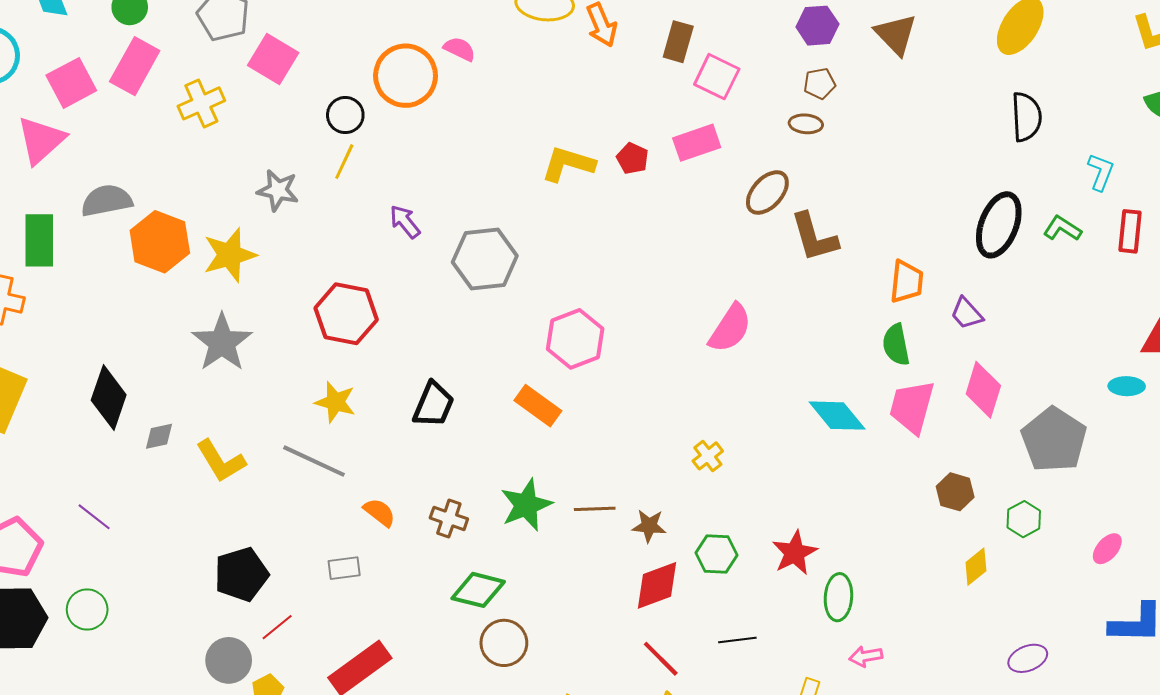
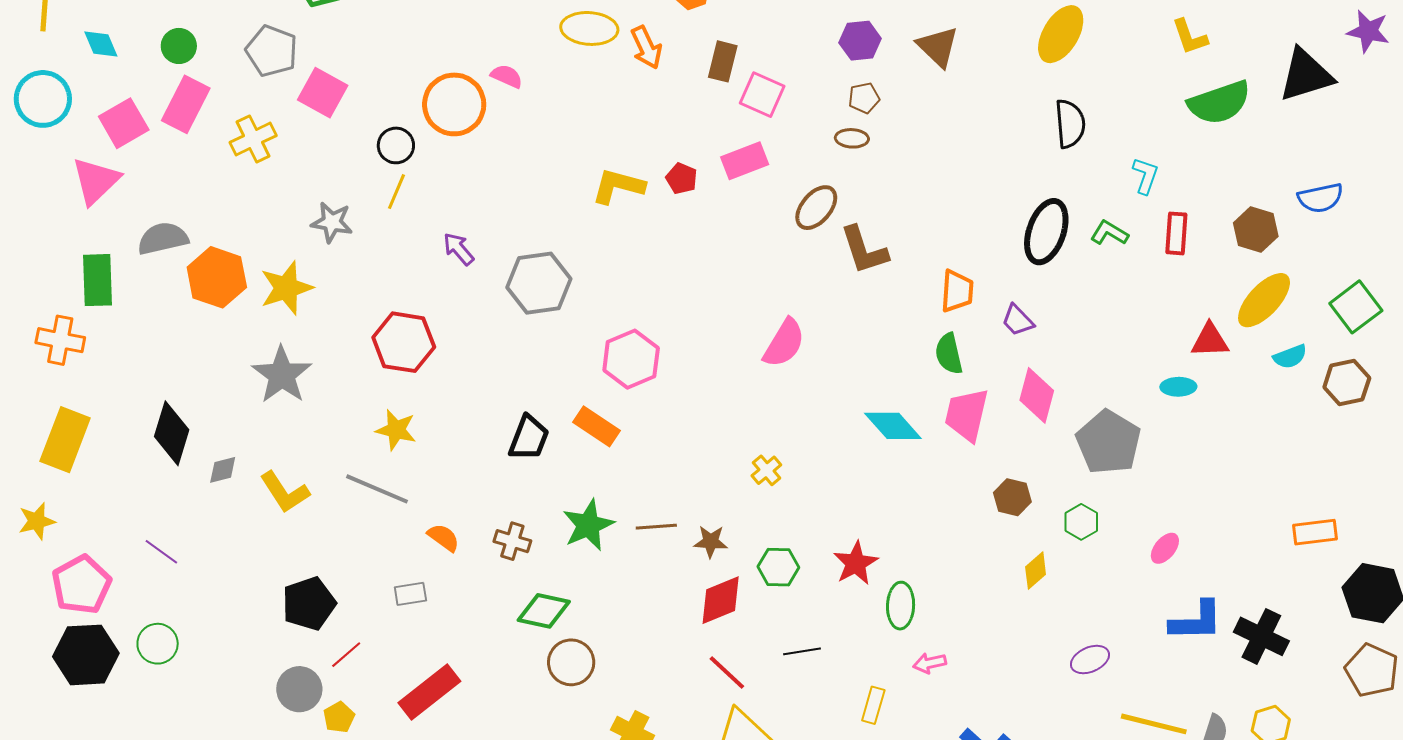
black trapezoid: (434, 405) -> (529, 438), moved

